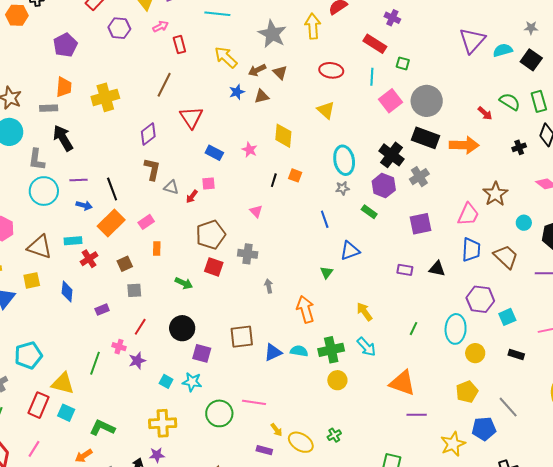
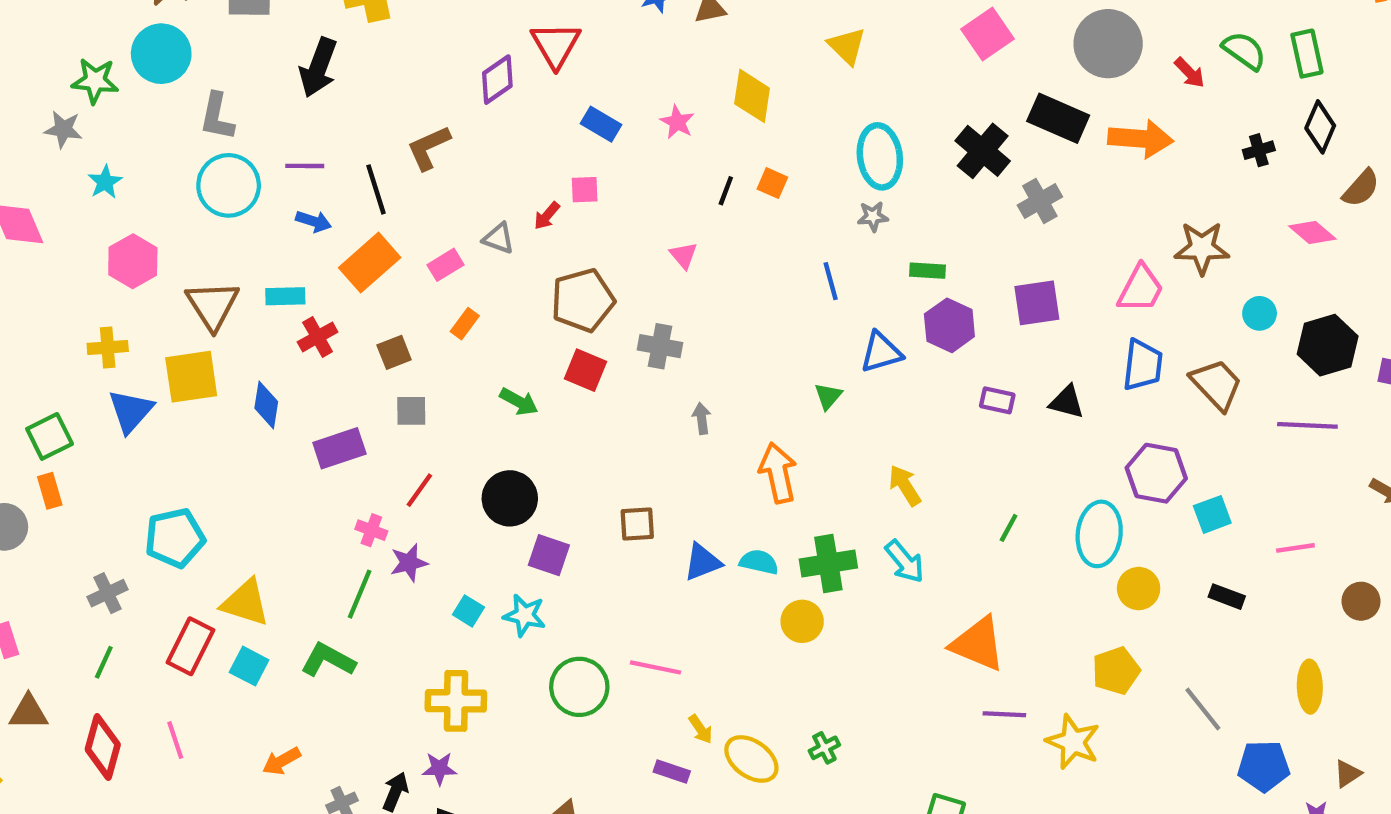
gray circle: (427, 101) -> (1108, 44), moved
purple diamond: (148, 134) -> (497, 80), moved
black arrow: (63, 138) -> (318, 67), moved, turned -132
brown L-shape: (152, 169) -> (429, 148), moved, turned -130
purple hexagon: (384, 186) -> (949, 325), moved
gray triangle: (171, 187) -> (499, 238), moved
brown star: (495, 194) -> (1202, 248), turned 30
green rectangle: (369, 212) -> (927, 271), turned -35
brown triangle: (40, 247) -> (213, 305), turned 36
orange rectangle: (157, 249) -> (465, 324), turned 32
yellow square: (32, 280) -> (191, 377), size x1.5
purple rectangle: (102, 310) -> (339, 448), size x1.6
brown square: (242, 337) -> (637, 524), size x0.7
green line: (95, 363) -> (360, 594), moved
yellow circle: (337, 380) -> (802, 621), moved
green L-shape: (102, 428) -> (328, 660), moved
blue pentagon: (484, 429) -> (1264, 766), moved
yellow star: (453, 444) -> (1073, 742), moved, turned -30
pink line: (34, 449) -> (175, 740), turned -54

